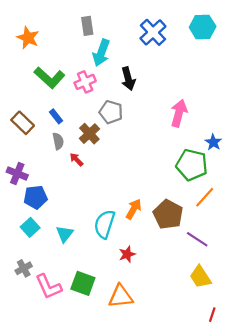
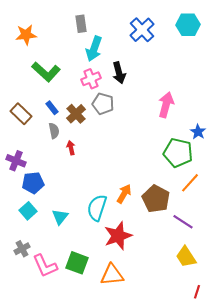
orange star: (28, 38) -> (26, 35), turned -30
pink cross: (85, 82) -> (91, 79), moved
brown cross: (89, 134) -> (76, 114), moved
red arrow: (76, 159) -> (71, 148), turned 32
red star: (127, 254) -> (118, 236), size x1.8

